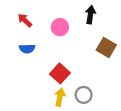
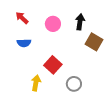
black arrow: (90, 15) -> (80, 22), moved
yellow arrow: (60, 97) -> (36, 83), moved

